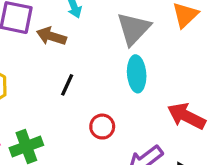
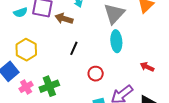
red arrow: (186, 116) -> (147, 67), size x0.6

